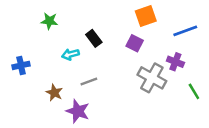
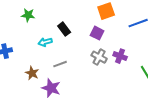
purple cross: (175, 62) -> (120, 56), moved
gray cross: (152, 78) -> (99, 57), moved, size x0.7

